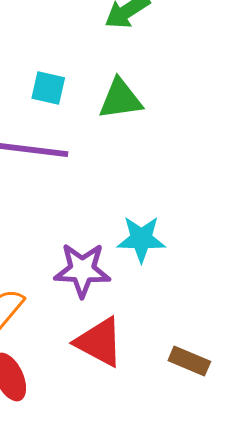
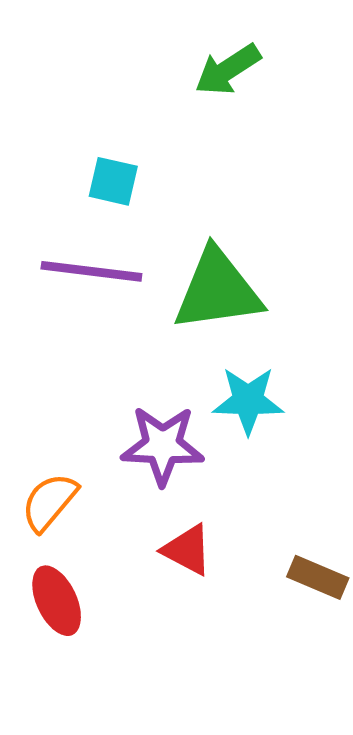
green triangle: (120, 99) -> (218, 290), moved, size x1.4
red triangle: (99, 342) -> (187, 550), size x0.7

